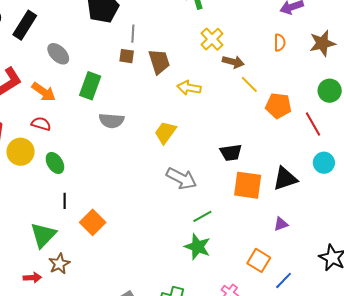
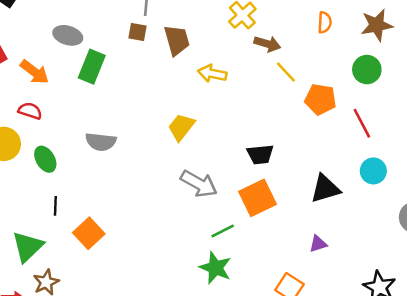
gray ellipse: (58, 54) -> (68, 35), moved, turned -30
green circle: (330, 91) -> (367, 70), moved
gray semicircle: (112, 121) -> (101, 142), moved
orange square: (248, 185) -> (258, 198), moved, turned -36

